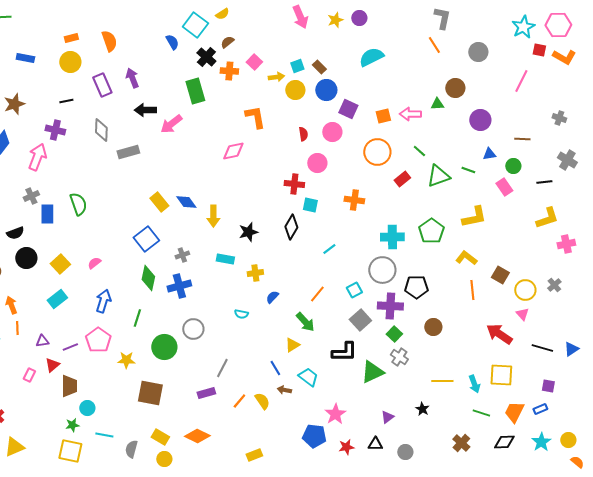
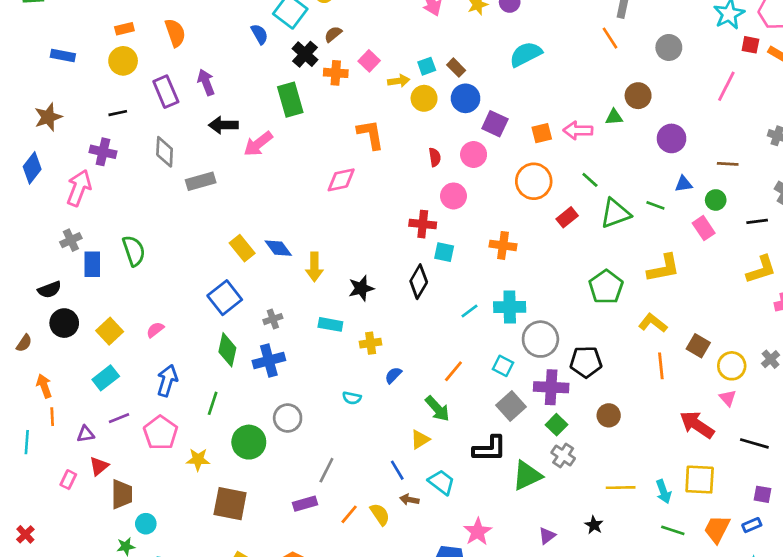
cyan cross: (392, 237) -> (510, 307), moved
cyan square: (354, 290) -> (503, 366), turned -35
purple line: (70, 347) -> (119, 418), moved

